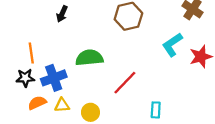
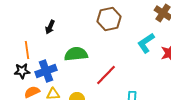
black arrow: (62, 14) -> (50, 27), moved

